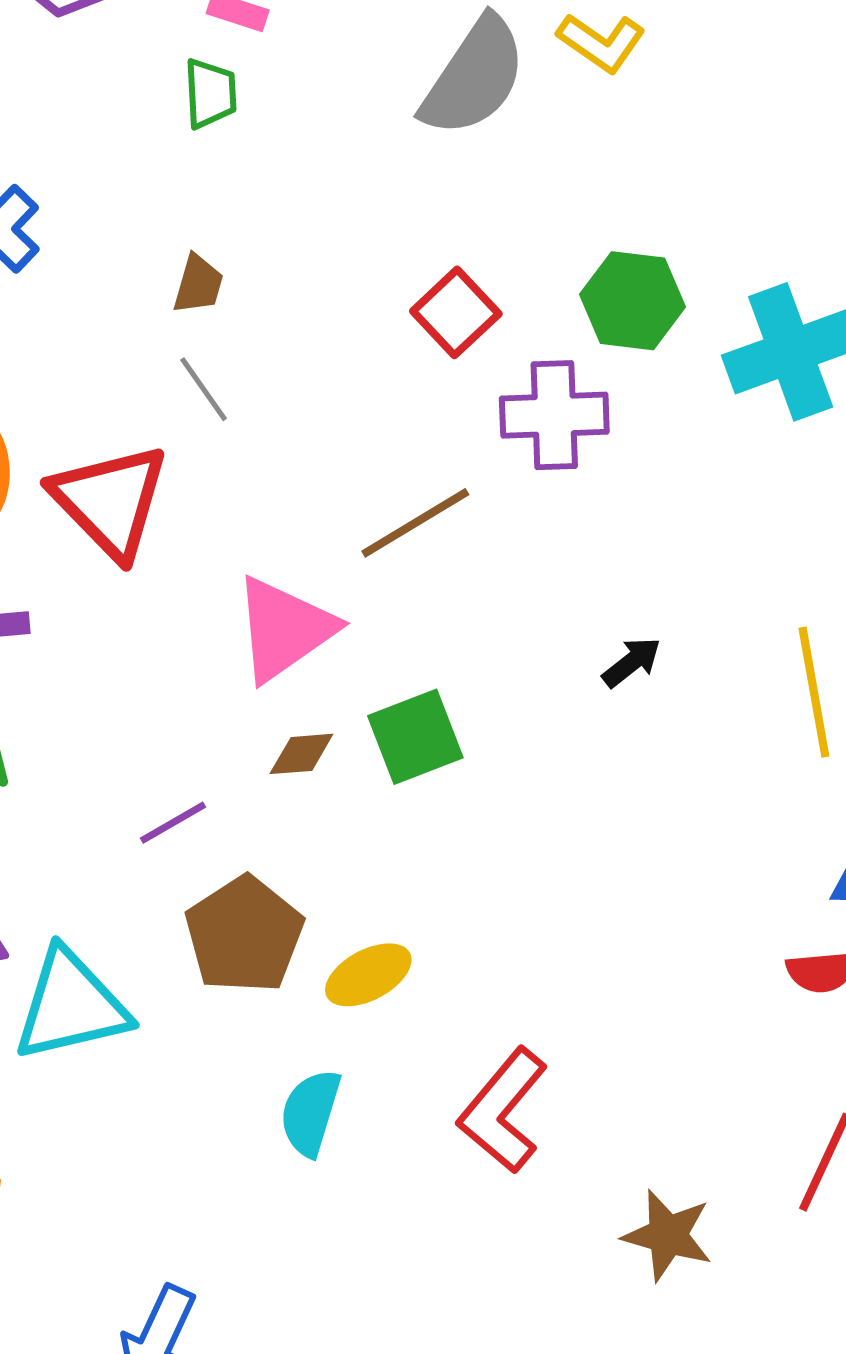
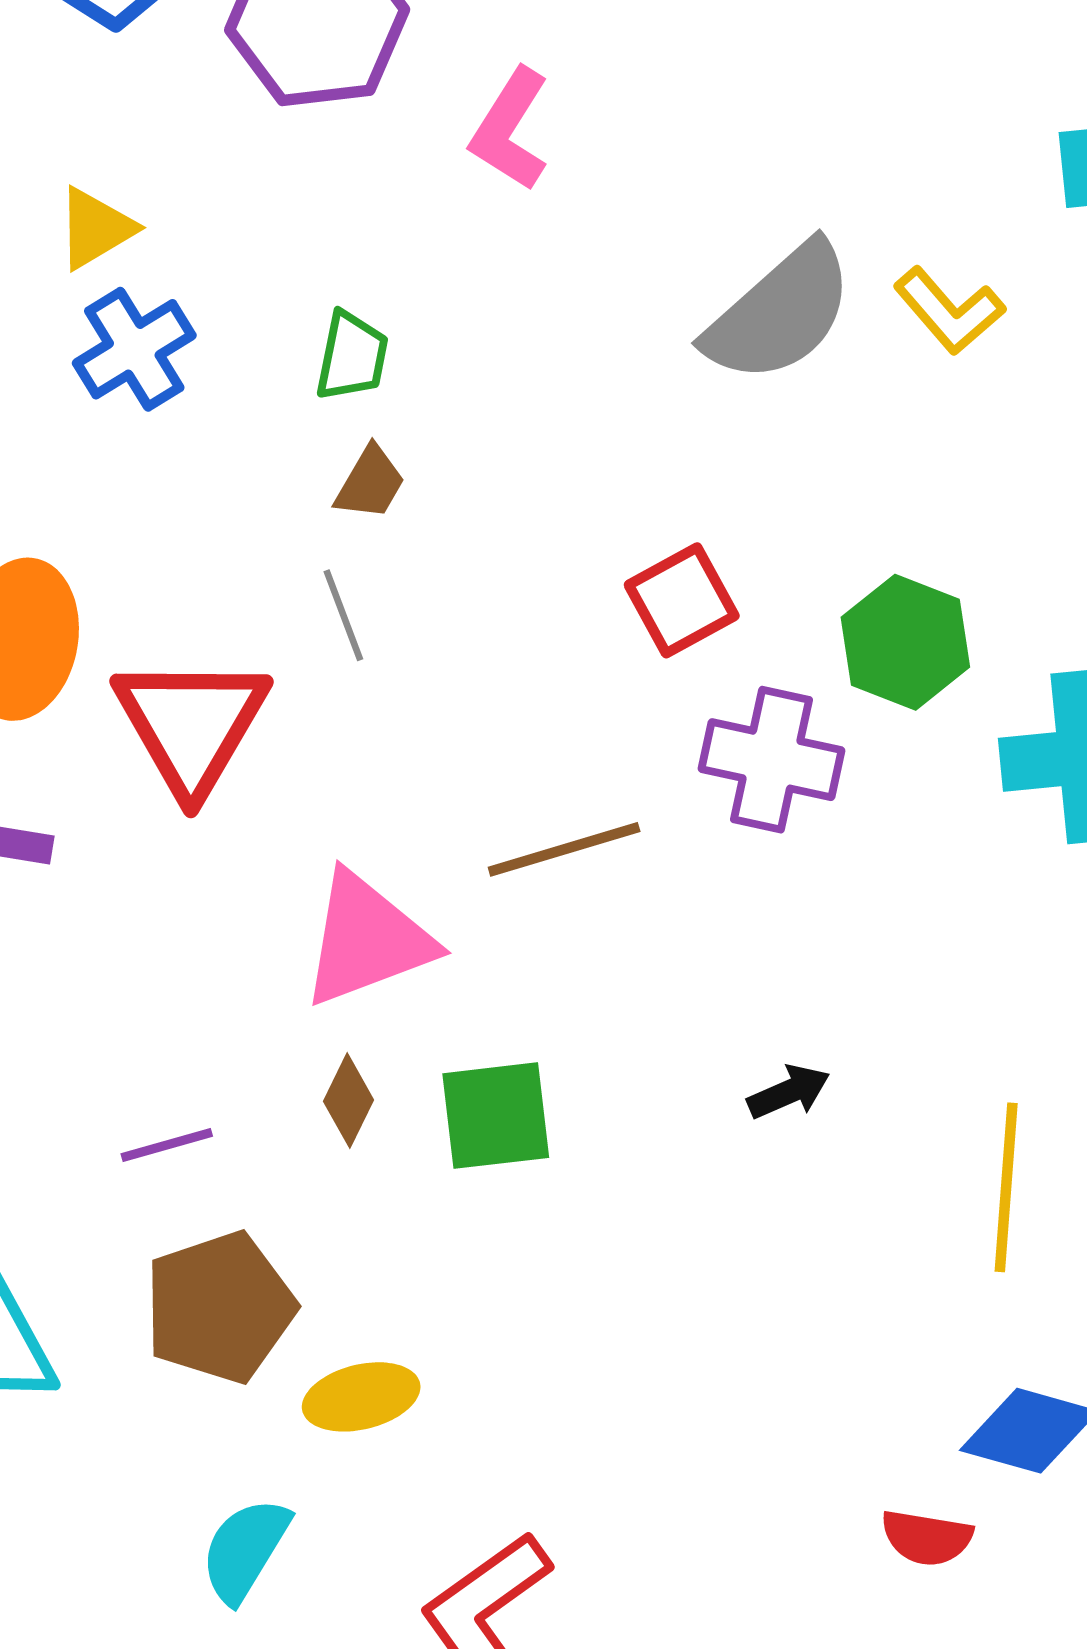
green trapezoid: (210, 93) -> (352, 356), moved
brown diamond: (301, 754) -> (348, 1101), turned -74

